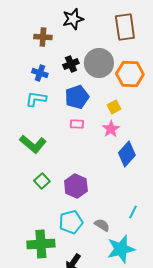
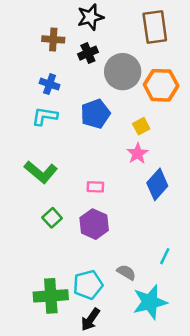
black cross: (71, 64) -> (88, 53), moved
pink rectangle: (77, 124) -> (95, 187), moved
cyan pentagon: (71, 222) -> (88, 285), moved

